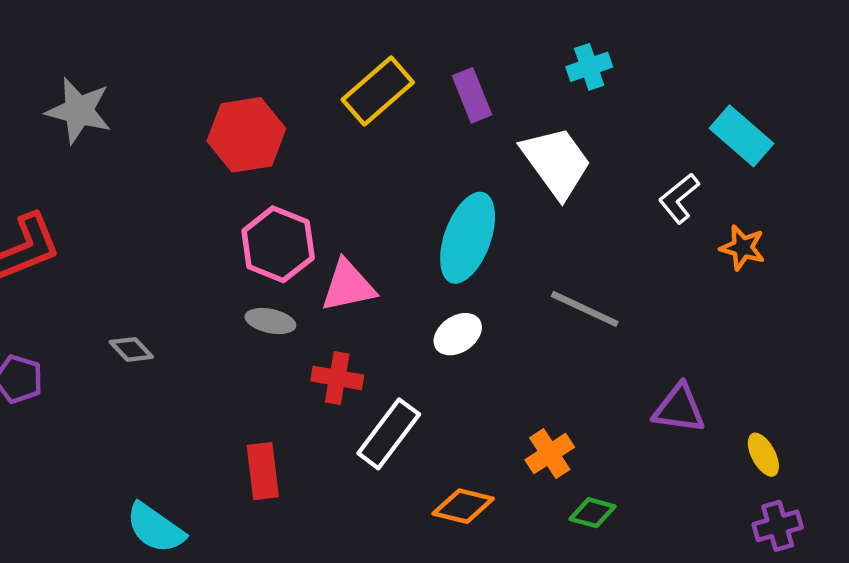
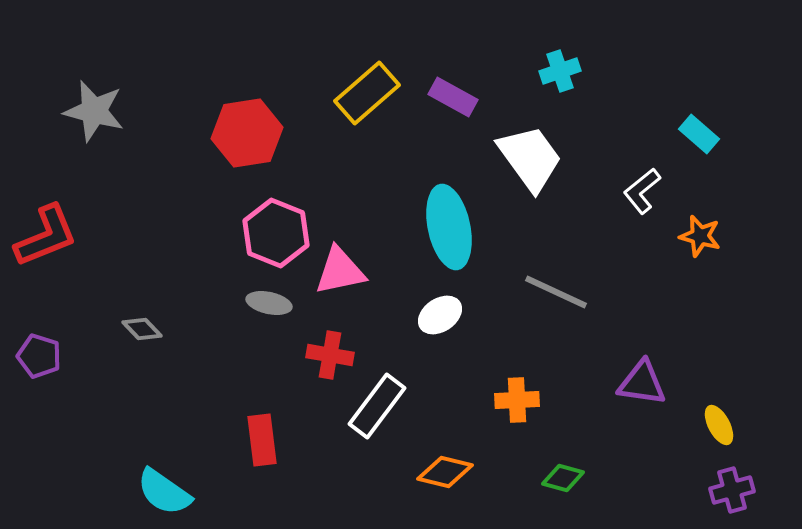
purple rectangle: (472, 95) -> (453, 97), turned -39
cyan rectangle: (741, 136) -> (699, 134), size x0.7
cyan ellipse: (468, 238) -> (449, 227), turned -32
orange cross: (550, 454) -> (517, 400), moved, turned 30

